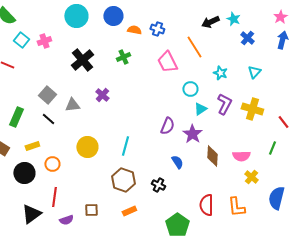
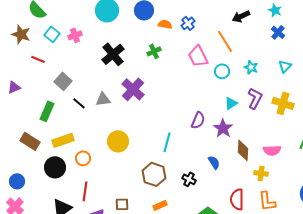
cyan star: (233, 19) -> (275, 10), moved
blue cross: (157, 29) -> (188, 23), turned 32
cyan circle: (190, 89) -> (222, 71), moved
gray square: (47, 95) -> (63, 81), moved
purple cross: (102, 95) -> (133, 89), size x1.6
black line: (48, 119) -> (79, 103), moved
yellow rectangle: (32, 146) -> (63, 140), size x1.5
cyan line: (125, 146) -> (167, 142), moved
blue semicircle: (177, 162) -> (214, 162), moved
yellow cross: (251, 177) -> (261, 173), moved, turned -32

